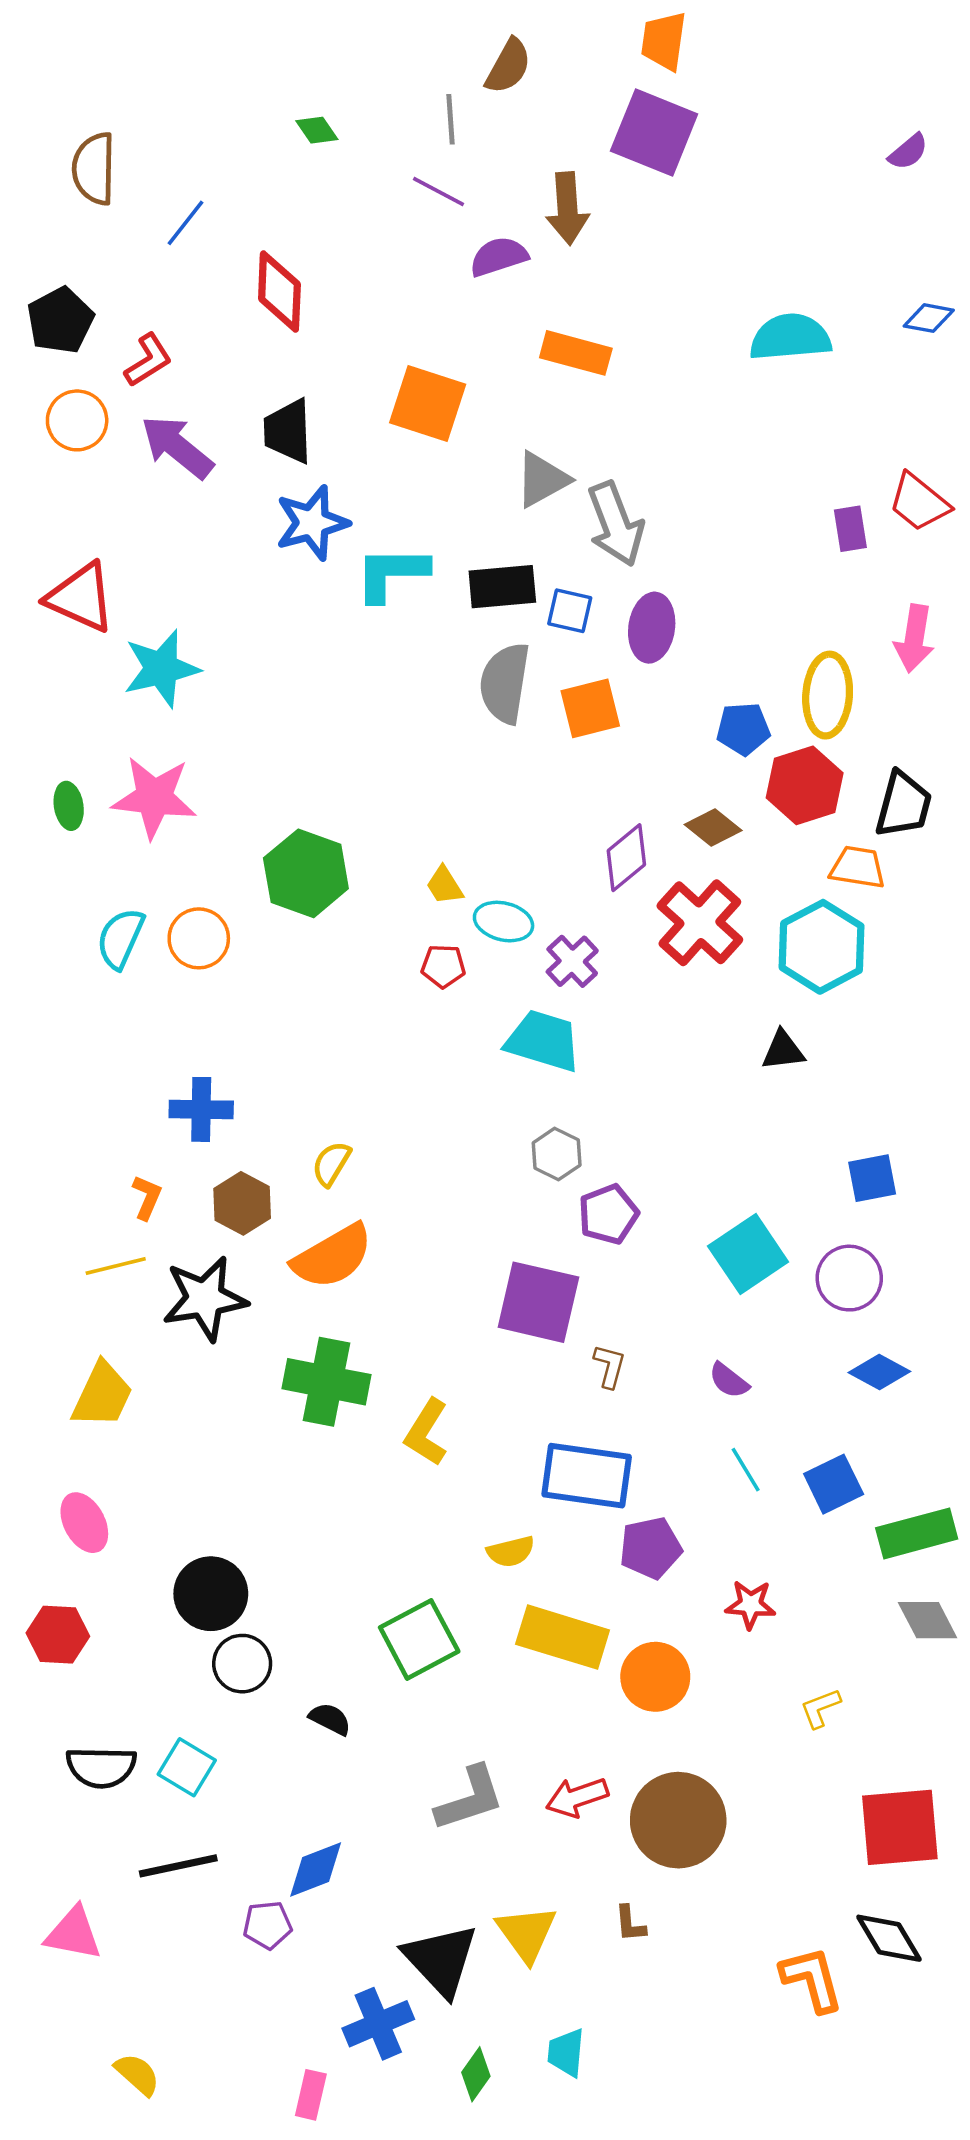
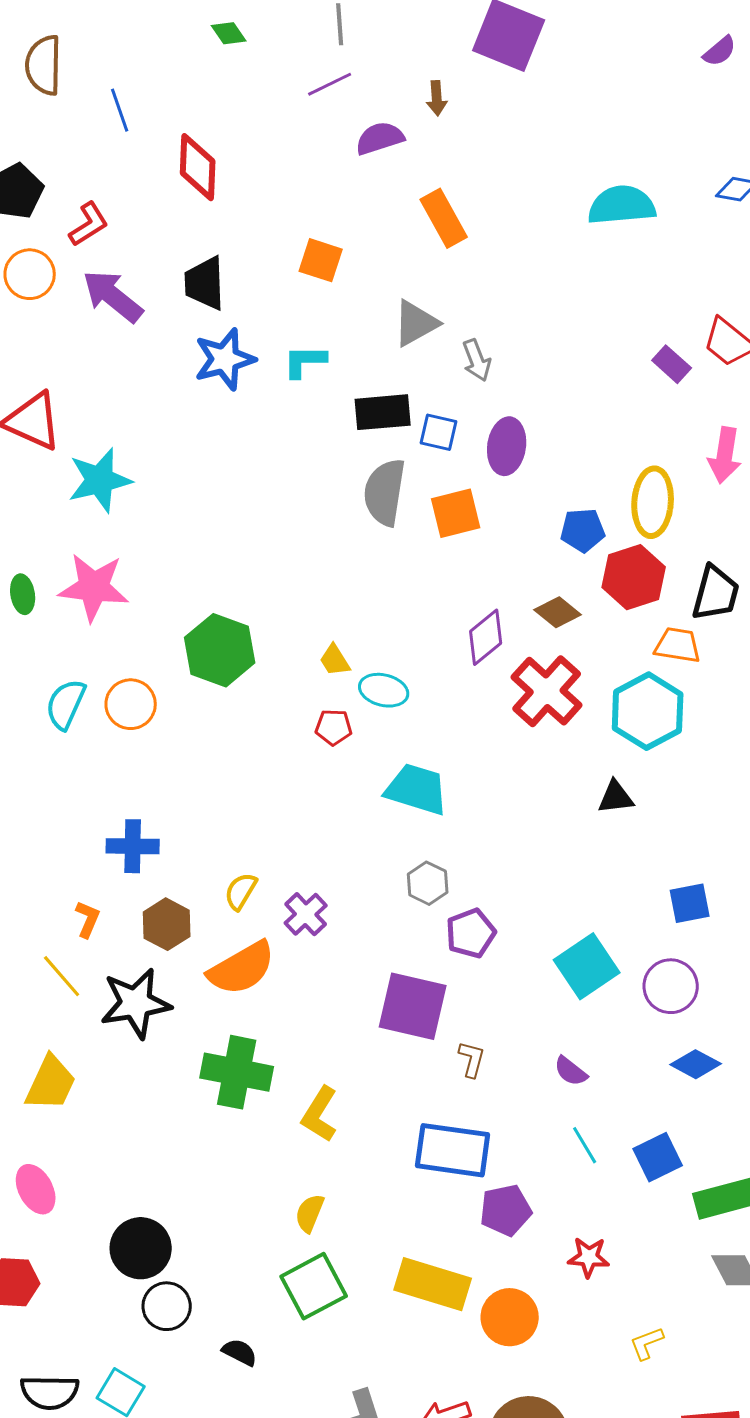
purple line: (438, 192) -> (330, 84), turned -54
brown arrow: (567, 208) -> (437, 98), size x0.6
blue line: (186, 223) -> (120, 110), turned -57
orange rectangle: (576, 353) -> (444, 218), turned 46
orange square: (428, 404) -> (321, 260), size x0.7
gray arrow: (616, 524) -> (477, 360), size x0.6
purple rectangle: (850, 529) -> (672, 364), turned -39
cyan L-shape: (391, 573) -> (305, 361), moved, size x0.7
purple cross: (572, 961) -> (306, 914), moved
yellow line: (116, 1266) -> (62, 976), turned 63
yellow semicircle: (511, 1552) -> (310, 1213), moved, turned 126

